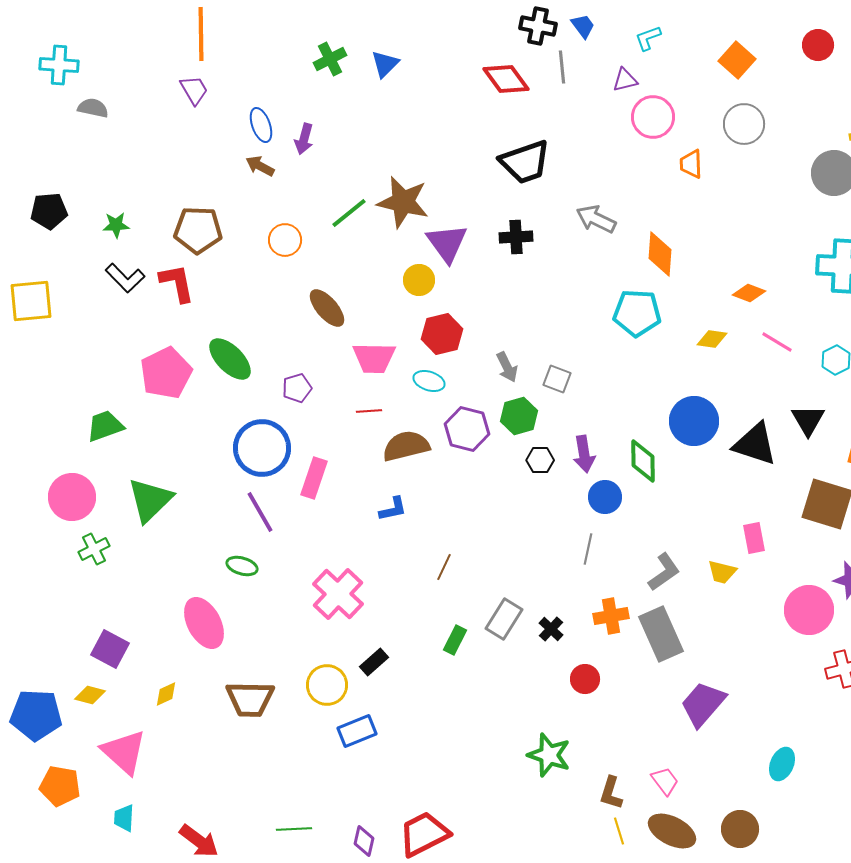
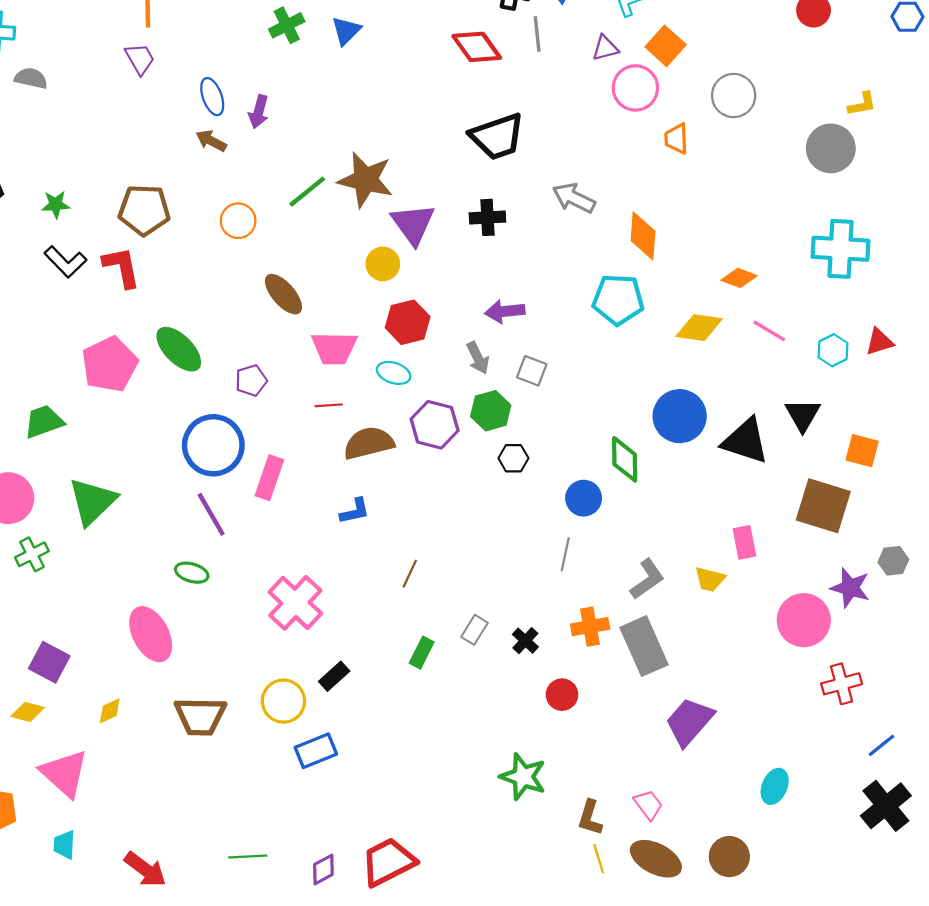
orange square: (737, 60) -> (666, 46), moved
yellow diamond: (712, 339) -> (699, 328), size x1.4
purple arrow: (584, 454) -> (505, 311), moved, turned 93
gray rectangle: (504, 619) -> (475, 630), size x0.7
purple diamond: (364, 841) -> (323, 870), turned 48

